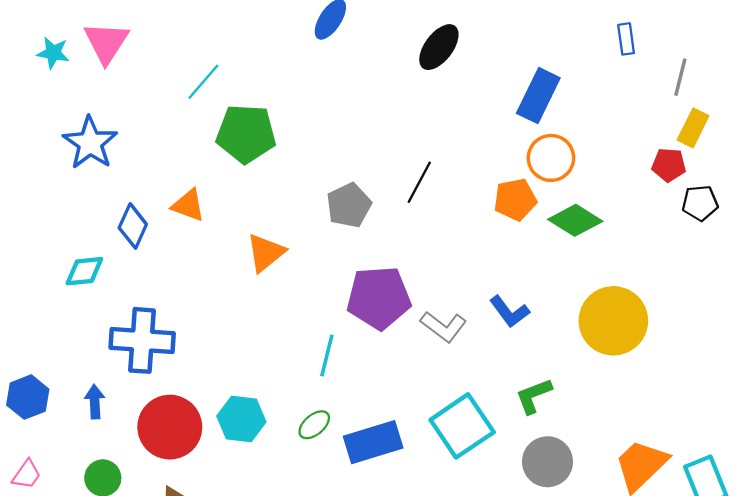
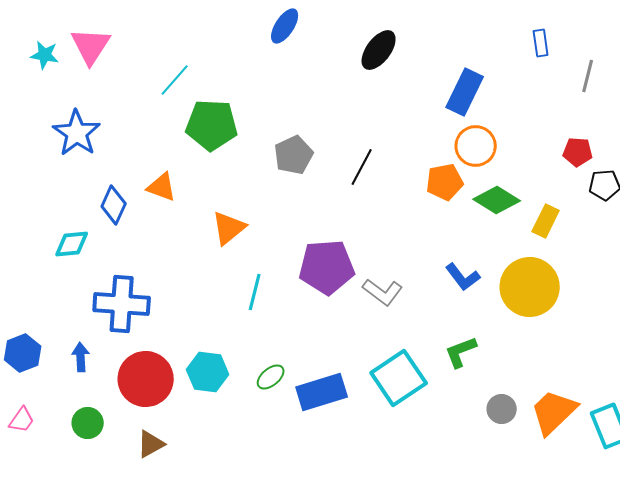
yellow rectangle: (693, 128) -> (546, 221), moved
gray pentagon: (349, 205) -> (294, 155), moved
blue L-shape: (509, 312) -> (463, 277), moved
cyan line: (327, 355) -> (255, 292), moved
gray circle: (548, 462) -> (502, 409), moved, size x0.7

